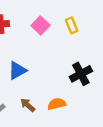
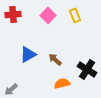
black cross: (81, 74) -> (87, 69), moved, turned -30
brown arrow: (28, 105) -> (55, 59), moved

